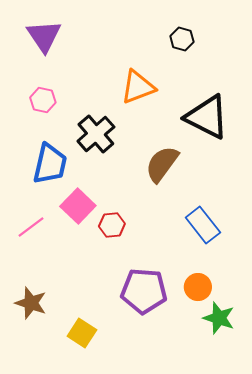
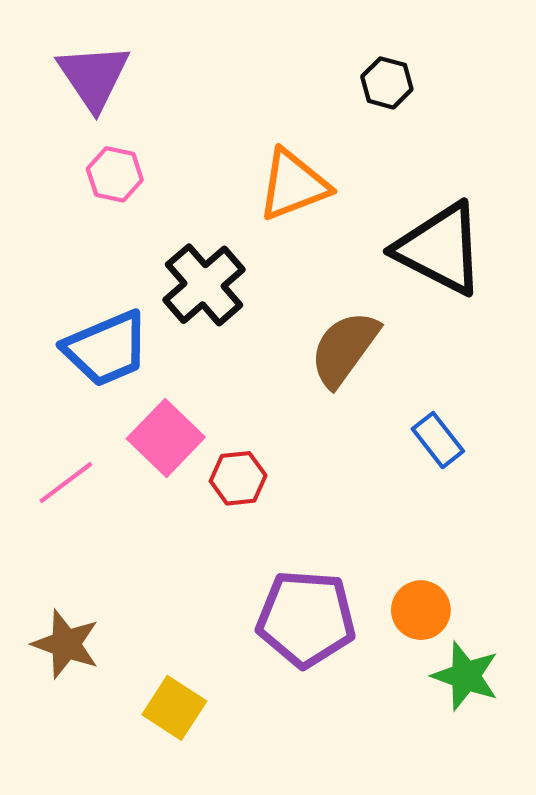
pink hexagon: (43, 100) -> (115, 174), moved
blue trapezoid: (50, 164) -> (106, 349), turned 54
blue rectangle: (203, 225) -> (438, 440), moved, size x0.7

